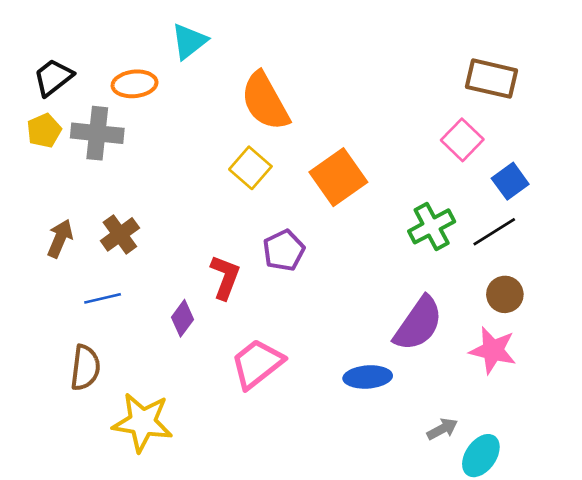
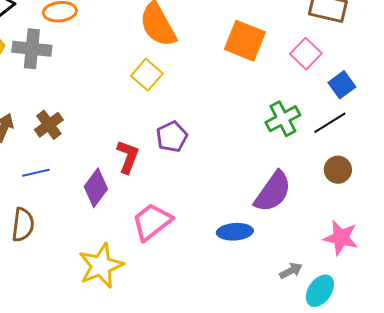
orange square: (338, 177) -> (245, 41), moved, turned -33
purple diamond: (183, 318) -> (96, 188), size x1.4
pink star: (493, 350) -> (341, 238), moved
yellow star: (143, 422) -> (101, 266), moved, turned -30

